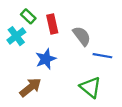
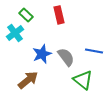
red rectangle: (52, 24) -> (59, 15), moved
gray semicircle: (82, 36) -> (66, 57), moved

